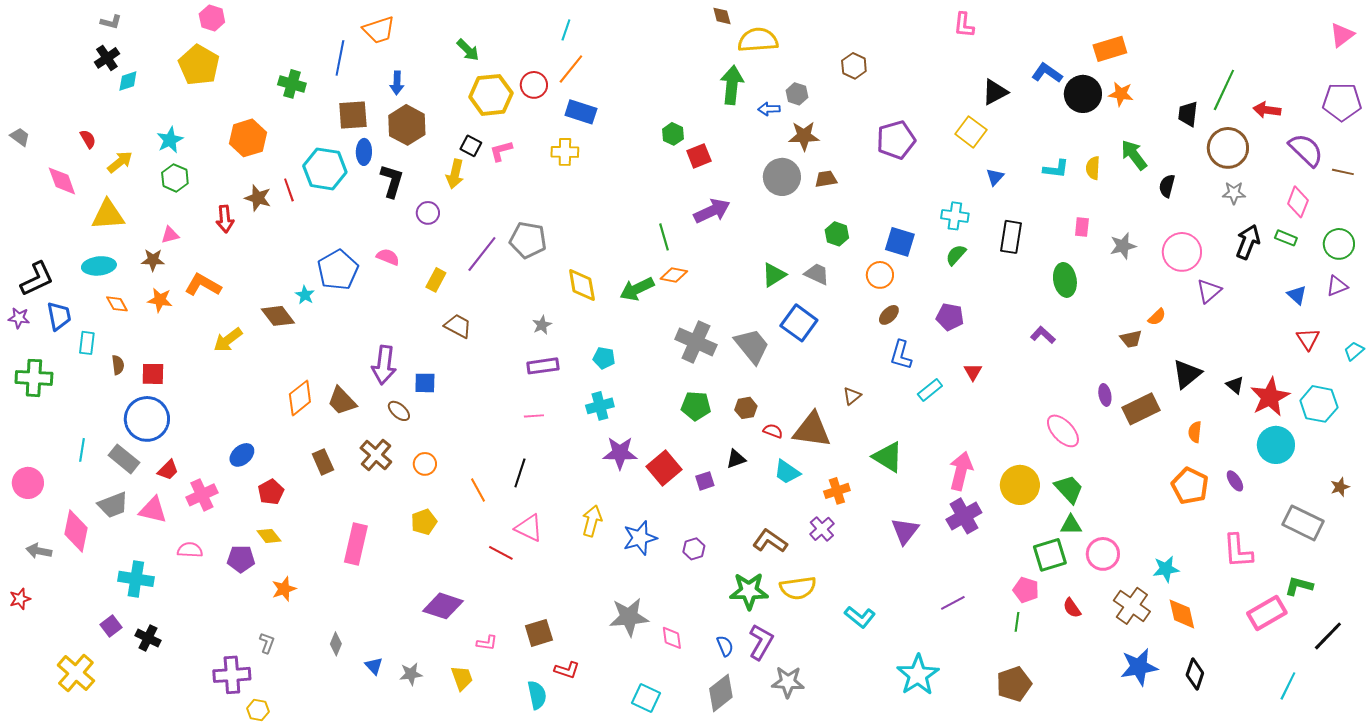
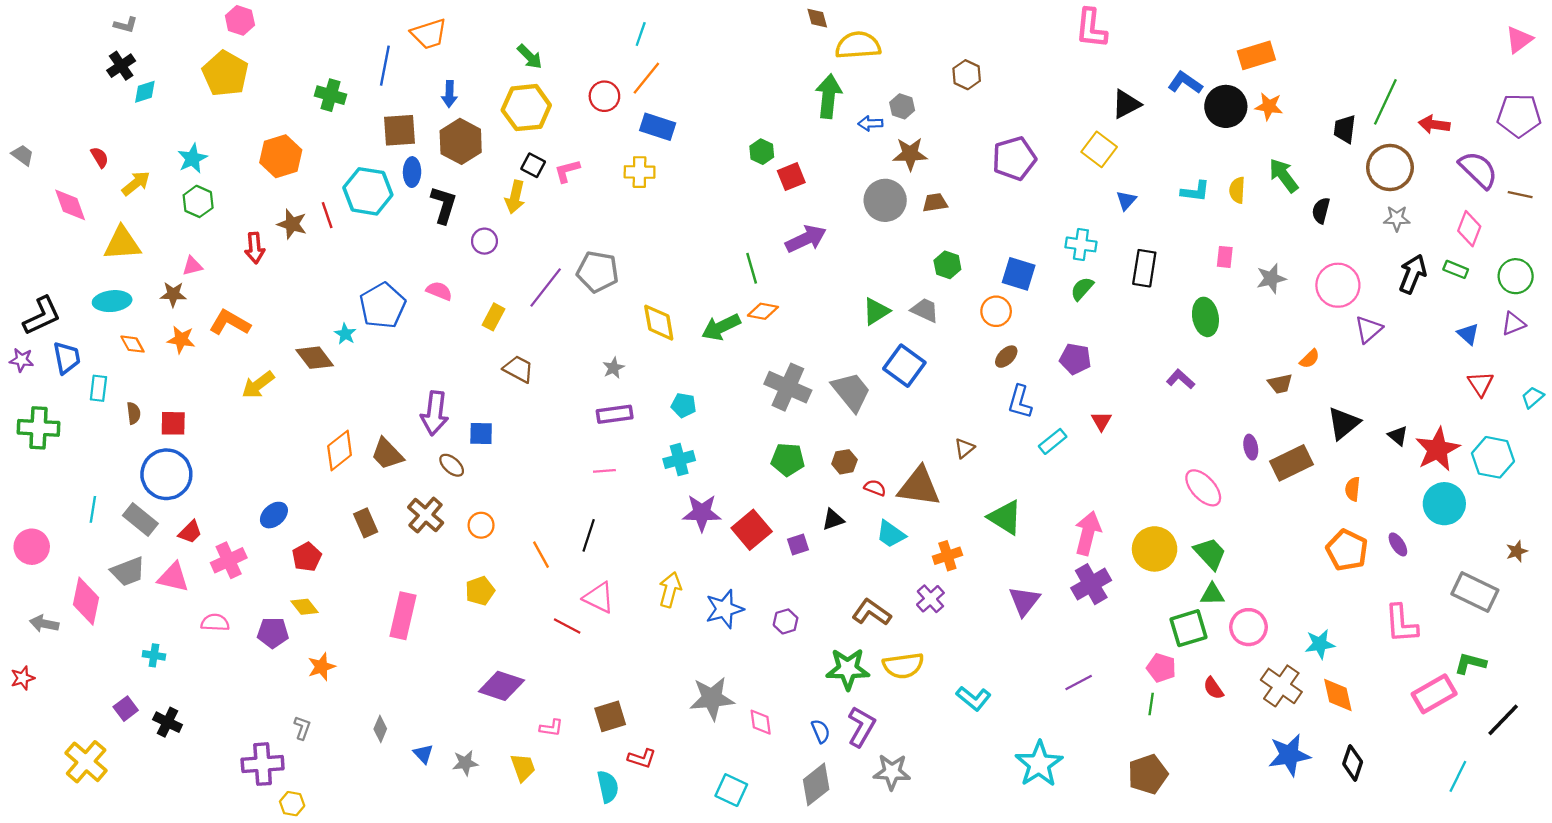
pink L-shape: (964, 25) -> (1091, 28), size x1.4
yellow hexagon: (491, 95) -> (526, 108), moved
cyan cross: (136, 579) -> (154, 655), size x0.6

